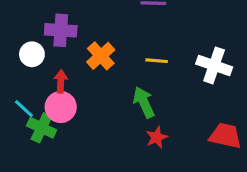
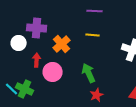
yellow line: (157, 61) -> (93, 35), moved
pink circle: (61, 107) -> (53, 72), moved
cyan line: (24, 109) -> (12, 89), moved

